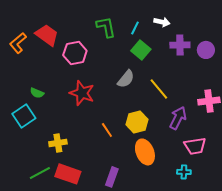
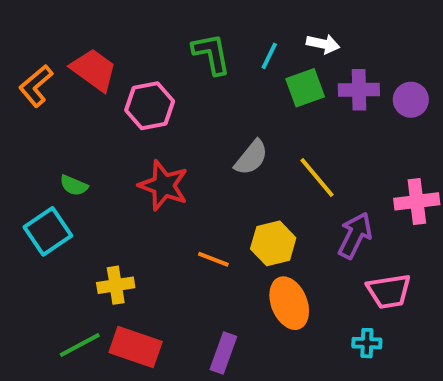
green square: (141, 50) -> (305, 88), moved, turned 30
orange line: (107, 130) -> (213, 259), turned -35

